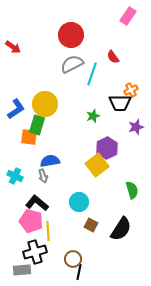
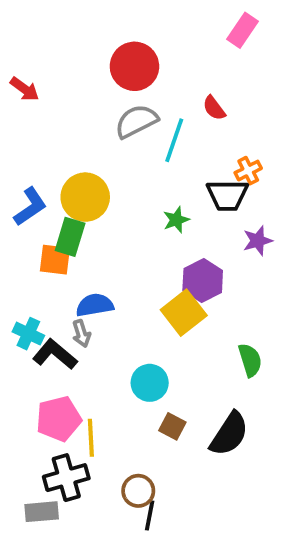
black L-shape: (37, 203) -> (55, 354), moved
pink pentagon: (31, 221) -> (59, 419), turned -30

